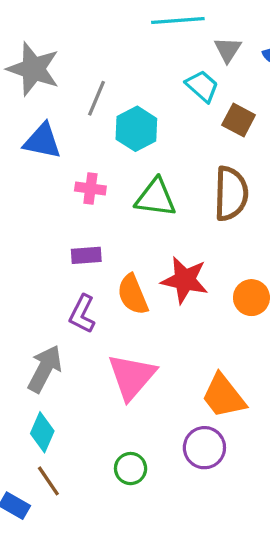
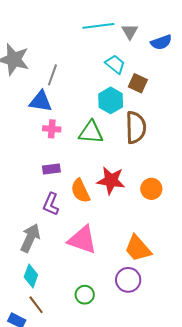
gray triangle: (228, 50) -> (130, 32), moved
cyan hexagon: (136, 129) -> (111, 100), moved
blue triangle: (42, 141) -> (41, 101), moved
pink triangle: (132, 376) -> (82, 240), turned -48

